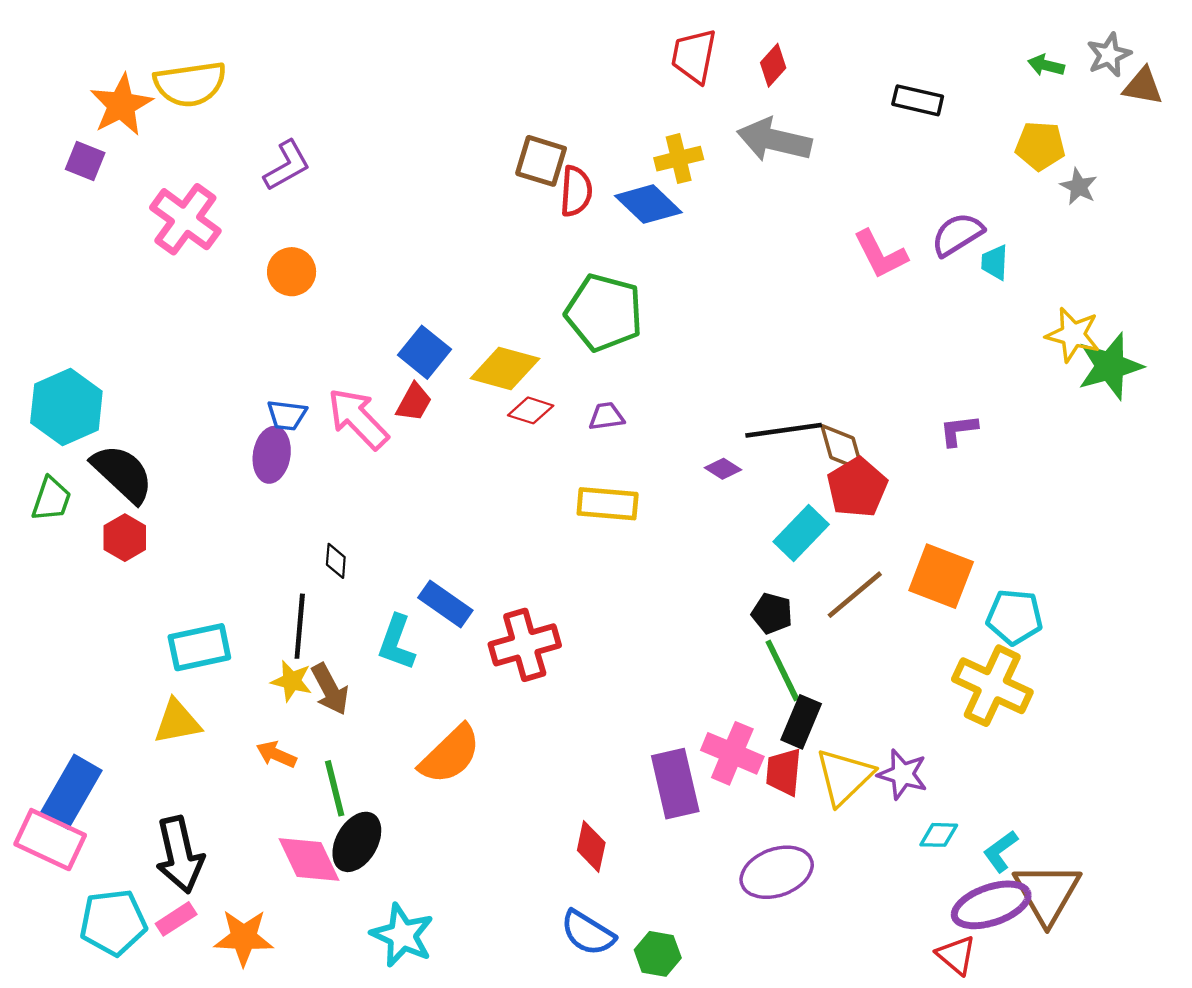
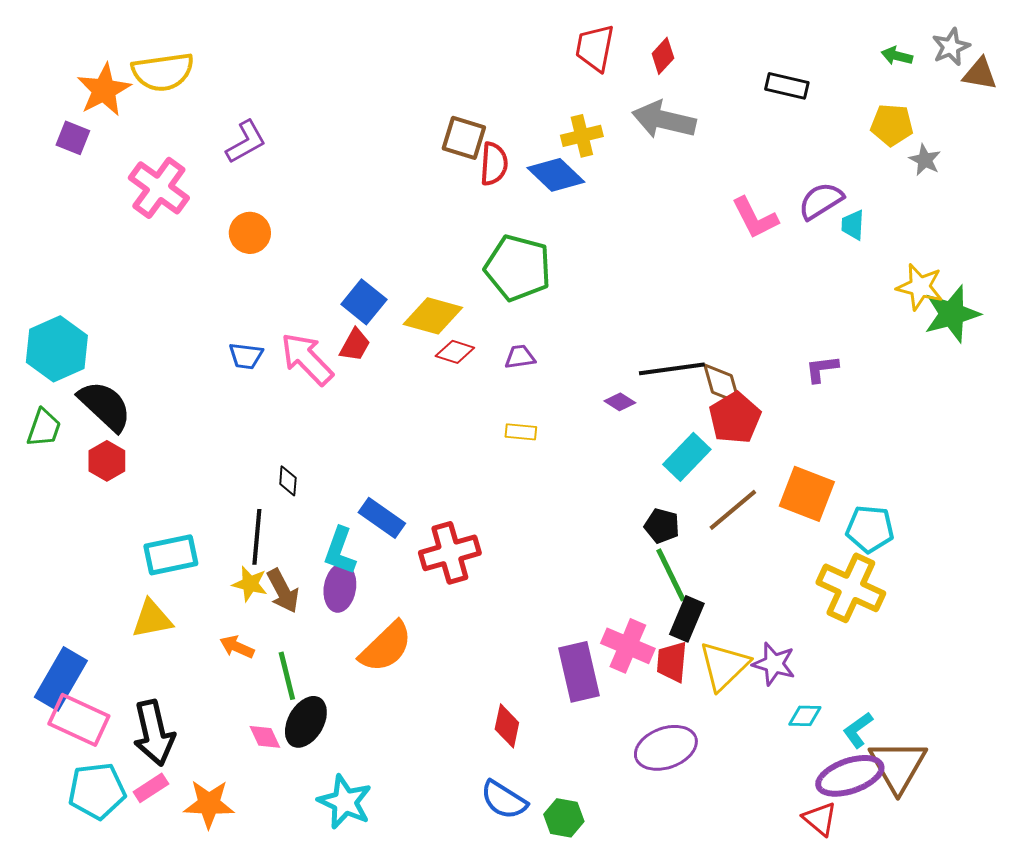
purple ellipse: (272, 455) -> (340, 588), moved
yellow rectangle: (608, 504) -> (521, 432), size x0.6
pink rectangle: (50, 840) -> (79, 720), moved
pink diamond: (309, 859) -> (265, 737), size x0.6

